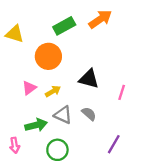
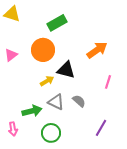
orange arrow: (100, 19) -> (97, 50), moved
yellow triangle: (15, 34) -> (12, 14), moved
black triangle: (89, 79) -> (66, 70), moved
pink triangle: (29, 88) -> (11, 55), moved

